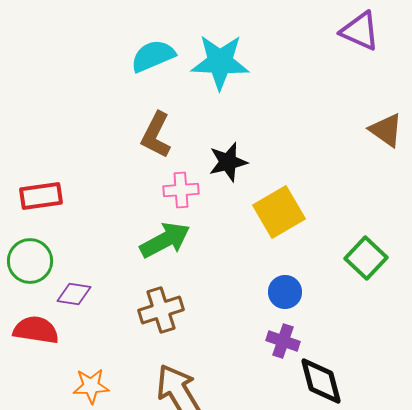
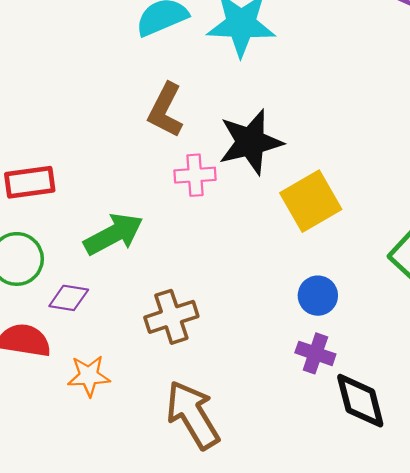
black star: (228, 162) -> (251, 142), size x1.4
green arrow: (165, 240) -> (114, 234), moved
orange star: (91, 386) -> (89, 376), moved

